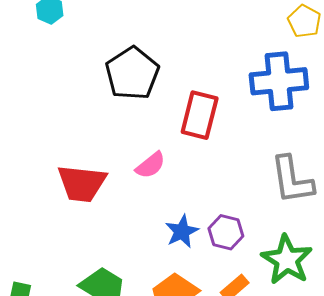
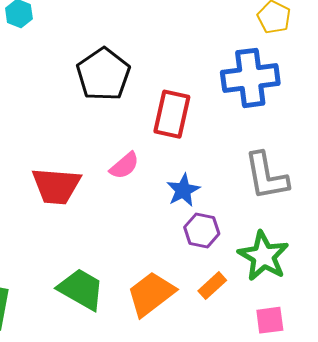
blue star: (182, 231) -> (183, 190), moved

